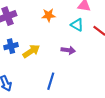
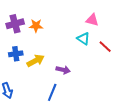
orange star: (49, 15) -> (36, 26), moved
purple arrow: (68, 50) -> (63, 70), moved

